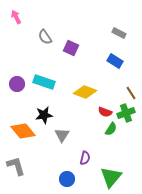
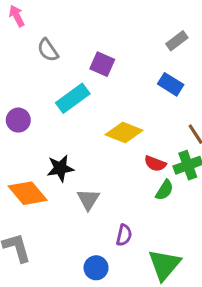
gray rectangle: (119, 33) -> (177, 41), turned -64
gray semicircle: (45, 37) -> (48, 50), moved
cyan rectangle: (44, 82) -> (73, 98), moved, turned -55

